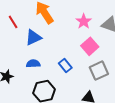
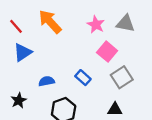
red line: (13, 22) -> (16, 26), moved
blue triangle: (33, 37) -> (23, 52), moved

